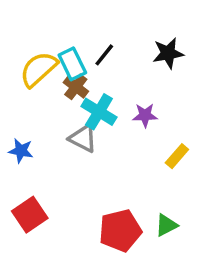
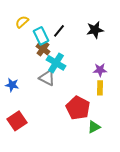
yellow semicircle: (39, 69) -> (22, 22), moved, size x0.6
purple star: (145, 115) -> (100, 70), moved
yellow rectangle: (177, 156) -> (100, 88), turned -40
red pentagon: (120, 231) -> (78, 108), moved, turned -30

